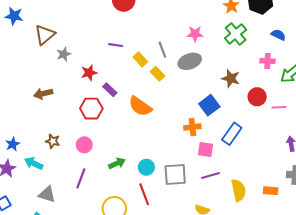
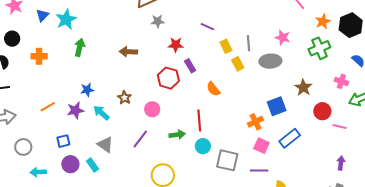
orange semicircle: (140, 106) -> (213, 89), size x0.7
orange cross: (192, 127) -> (255, 122), turned -35
red line: (144, 194) -> (199, 120), moved

